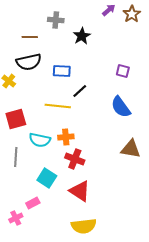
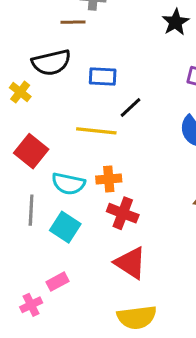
black star: (82, 36) -> (176, 22), moved
brown line: (30, 37) -> (73, 22), moved
red square: (16, 119) -> (31, 151), turned -35
cyan square: (47, 178) -> (65, 227), moved

